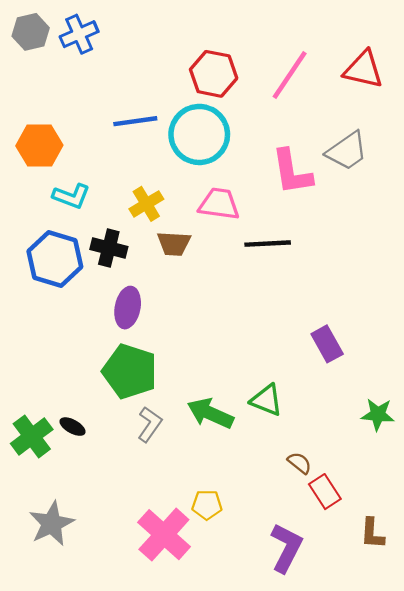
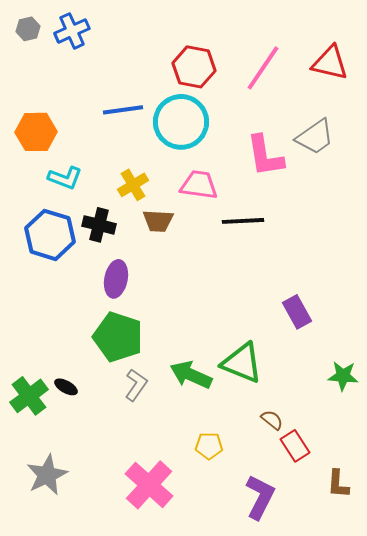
gray hexagon: (31, 32) -> (28, 29), size x0.7
green triangle: (266, 400) -> (242, 363), size x1.4
yellow pentagon: (207, 505) -> (209, 446), moved

